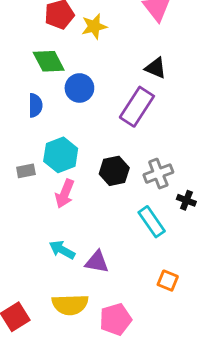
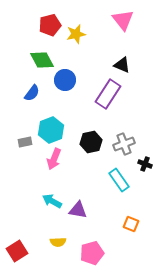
blue semicircle: (35, 105) -> (32, 93), turned 36
yellow semicircle: (70, 305) -> (58, 242), size x0.6

